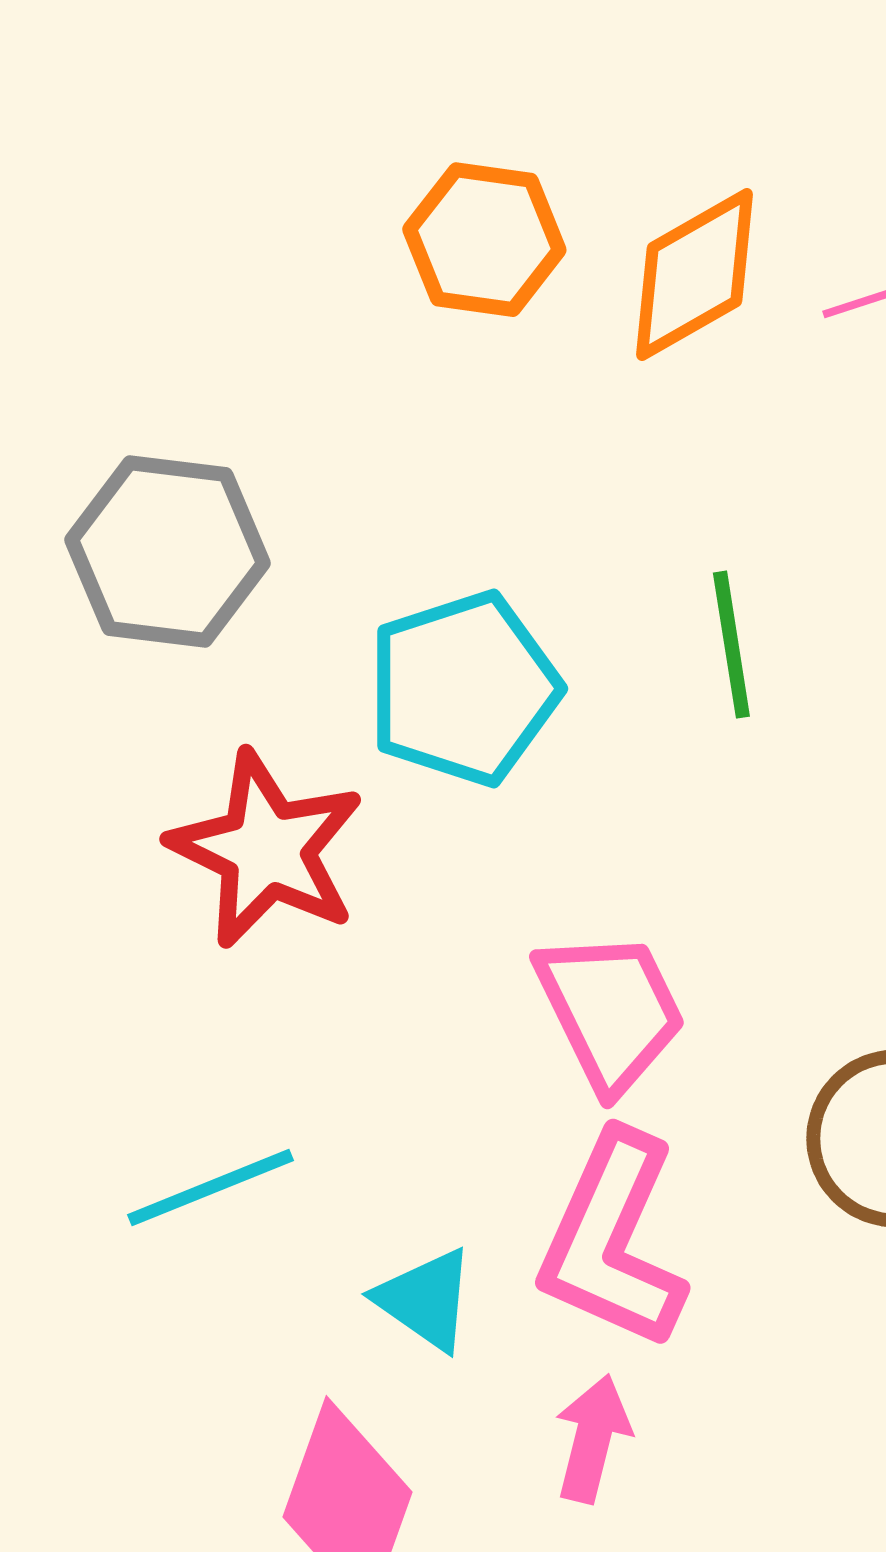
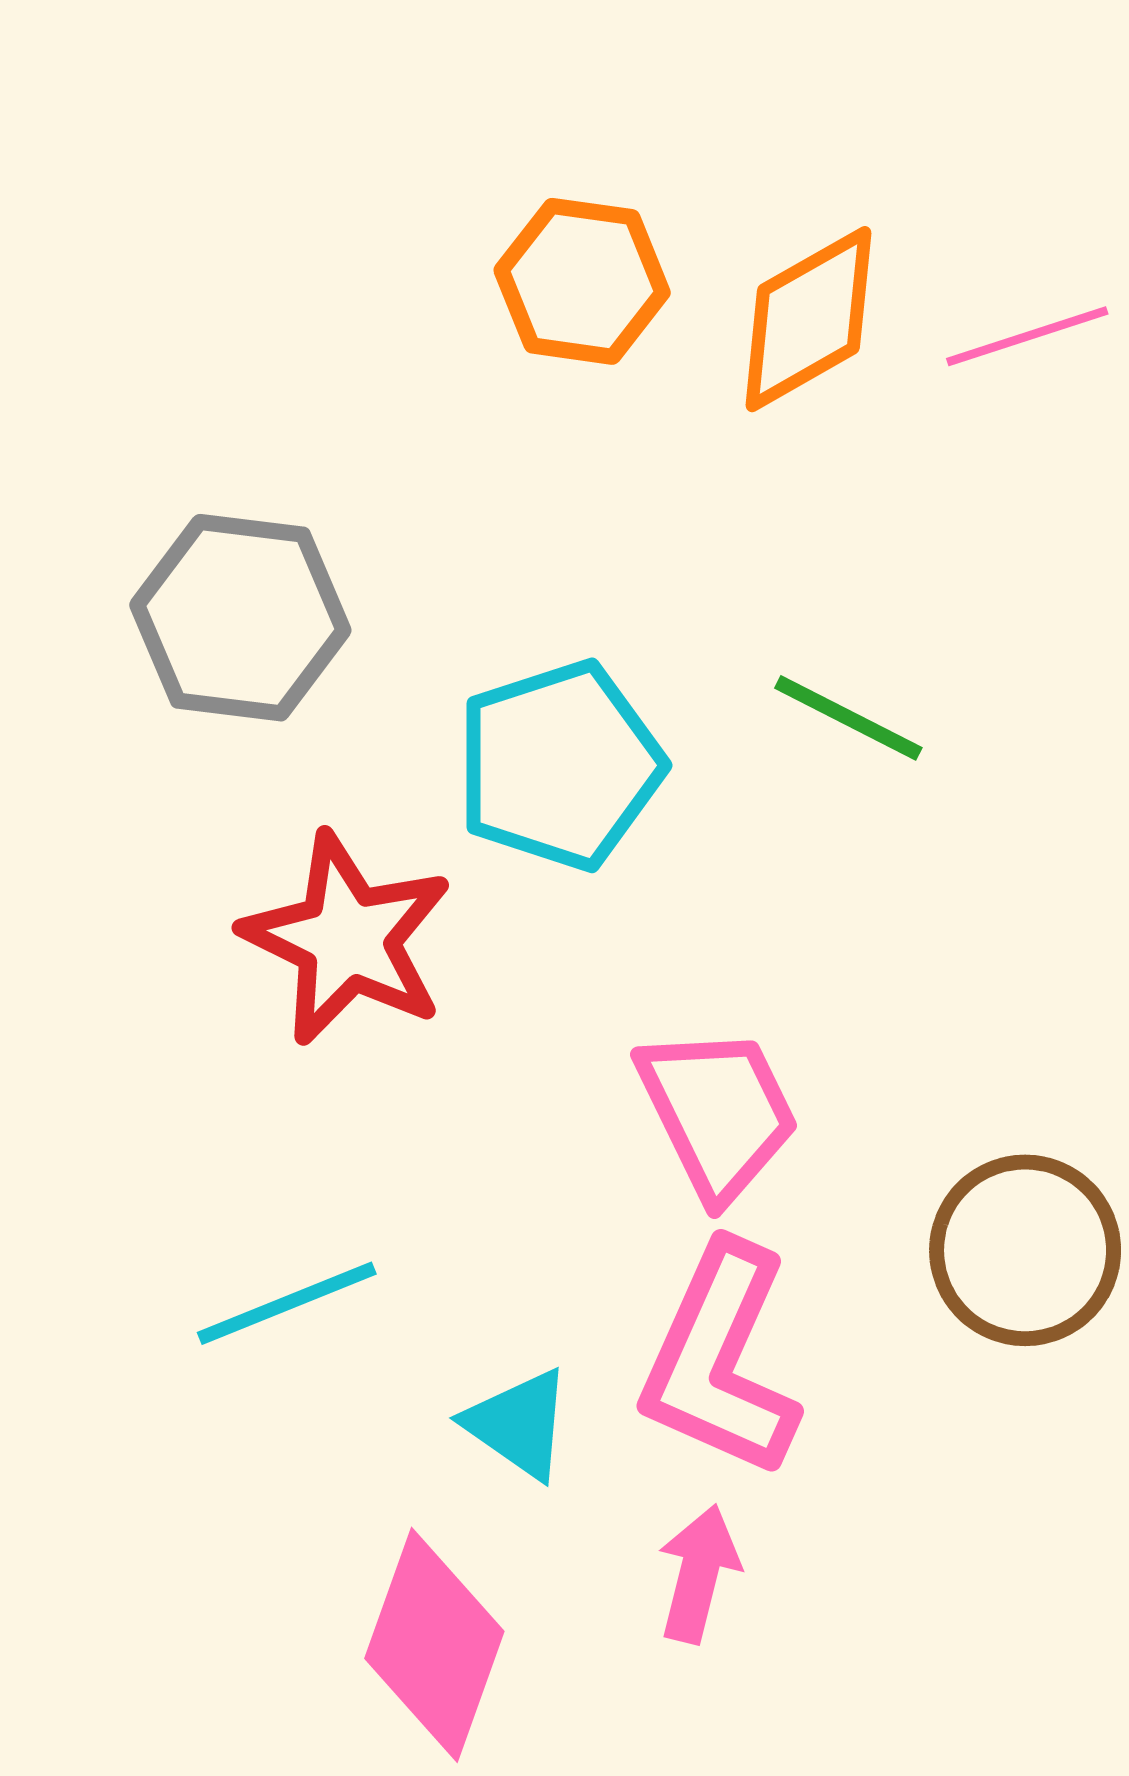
green line: (731, 645) -> (848, 718), turned -54

